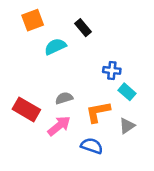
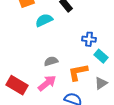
red rectangle: (26, 109) -> (17, 85), moved

